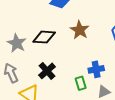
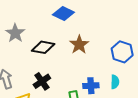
gray star: (17, 43) -> (15, 33), moved

